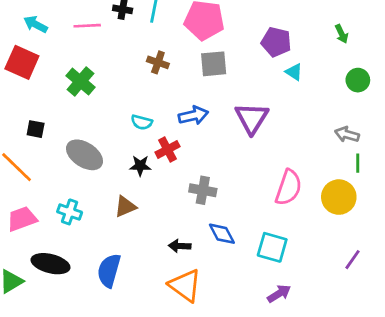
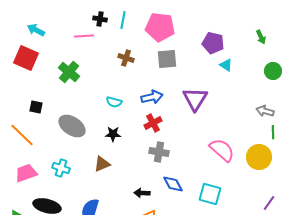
pink line: (87, 26) -> (84, 36), moved
red cross: (167, 149) -> (153, 123), moved
pink semicircle: (288, 188) -> (222, 150), turned -68

